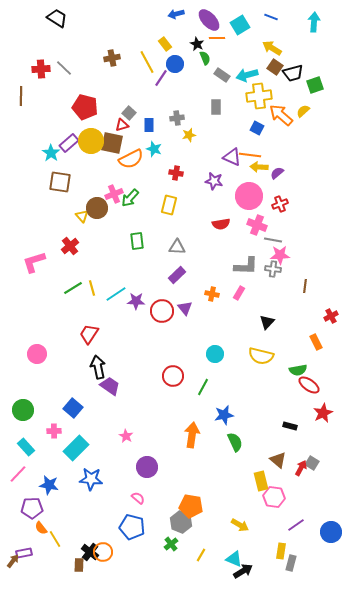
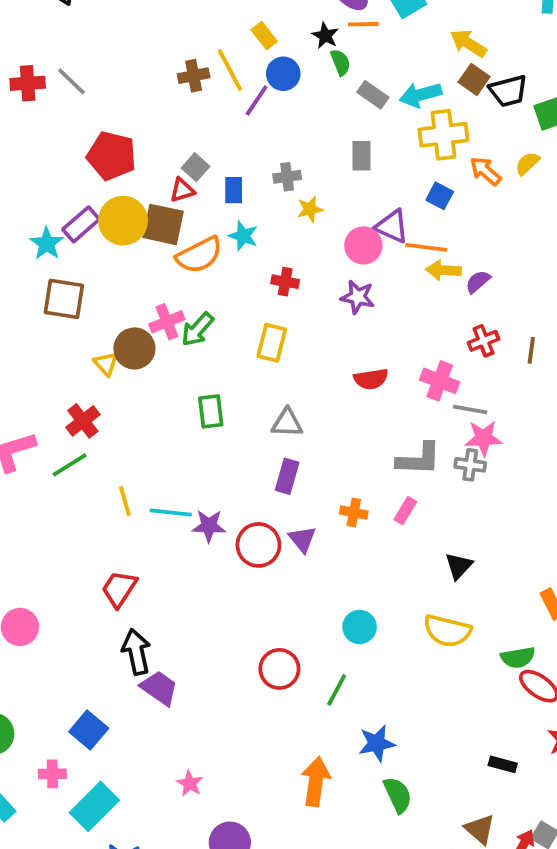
brown cross: (112, 58) -> (194, 76), moved
orange arrow: (281, 115) -> (485, 171), size x0.7
purple triangle: (232, 157) -> (392, 226), moved
pink circle: (249, 196) -> (363, 245), moved, size x0.7
purple rectangle: (177, 275) -> (287, 476), turned -30
brown line: (305, 286) -> (531, 350), moved
green line: (73, 288) -> (70, 465), moved
cyan line: (116, 294) -> (171, 513), turned 40

